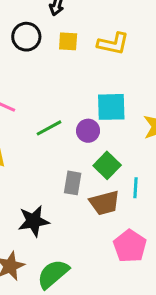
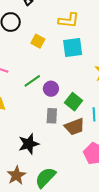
yellow square: (68, 41) -> (38, 41), moved, turned 32
cyan square: (111, 107) -> (73, 48), moved
purple circle: (88, 131) -> (51, 89), moved

